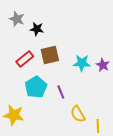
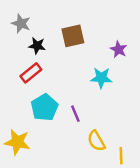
black star: (37, 29) -> (37, 46), moved
brown square: (50, 55) -> (73, 36), moved
purple star: (103, 65) -> (119, 49), moved

